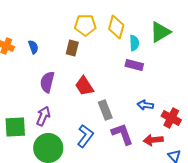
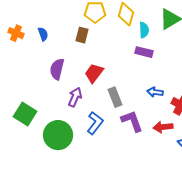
red trapezoid: (84, 86) -> (94, 73), turned 70
purple arrow: (43, 116) -> (75, 97), moved
green square: (15, 127) -> (25, 114), turned 35

